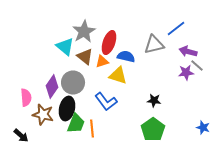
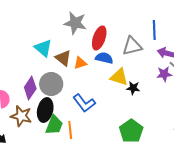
blue line: (176, 28) -> (154, 30), turned -54
gray star: (84, 32) -> (75, 23), moved, turned -30
red ellipse: (109, 42) -> (99, 38), moved
yellow triangle: (118, 76) -> (119, 77), moved
black star: (154, 100) -> (133, 88), moved

